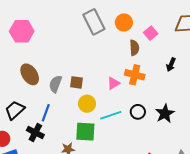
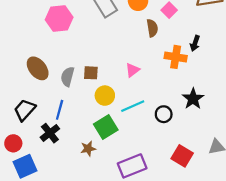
pink hexagon: (22, 31) -> (59, 18), moved
orange cross: (135, 75) -> (176, 57), moved
black circle: (138, 112) -> (164, 114), moved
green square: (85, 132) -> (106, 127), turned -30
black cross: (35, 133) -> (50, 133), turned 30

